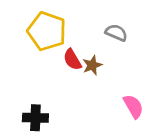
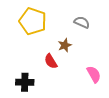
red semicircle: (72, 60) -> (51, 61), moved

